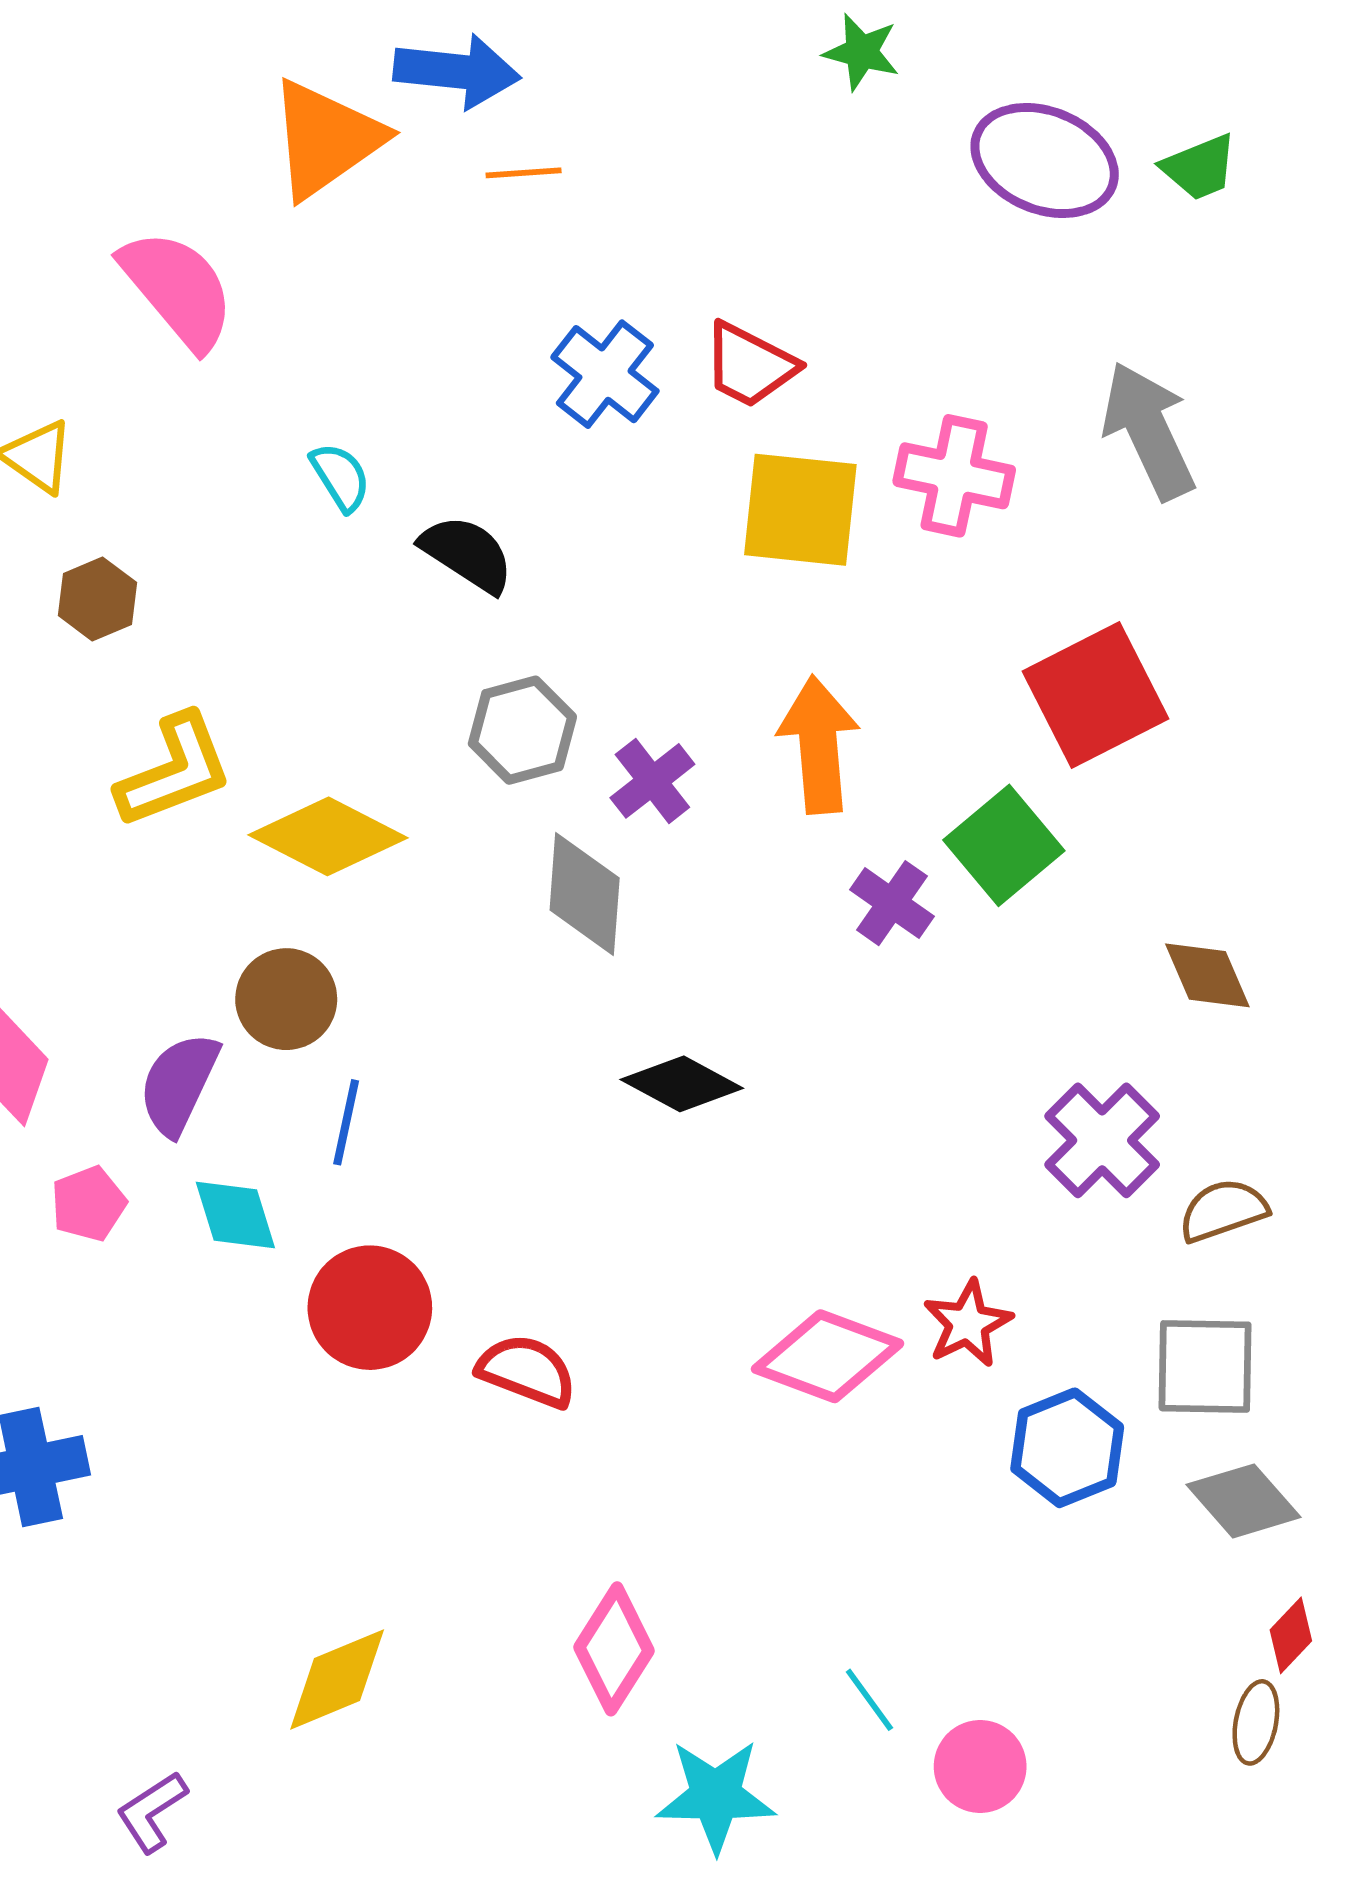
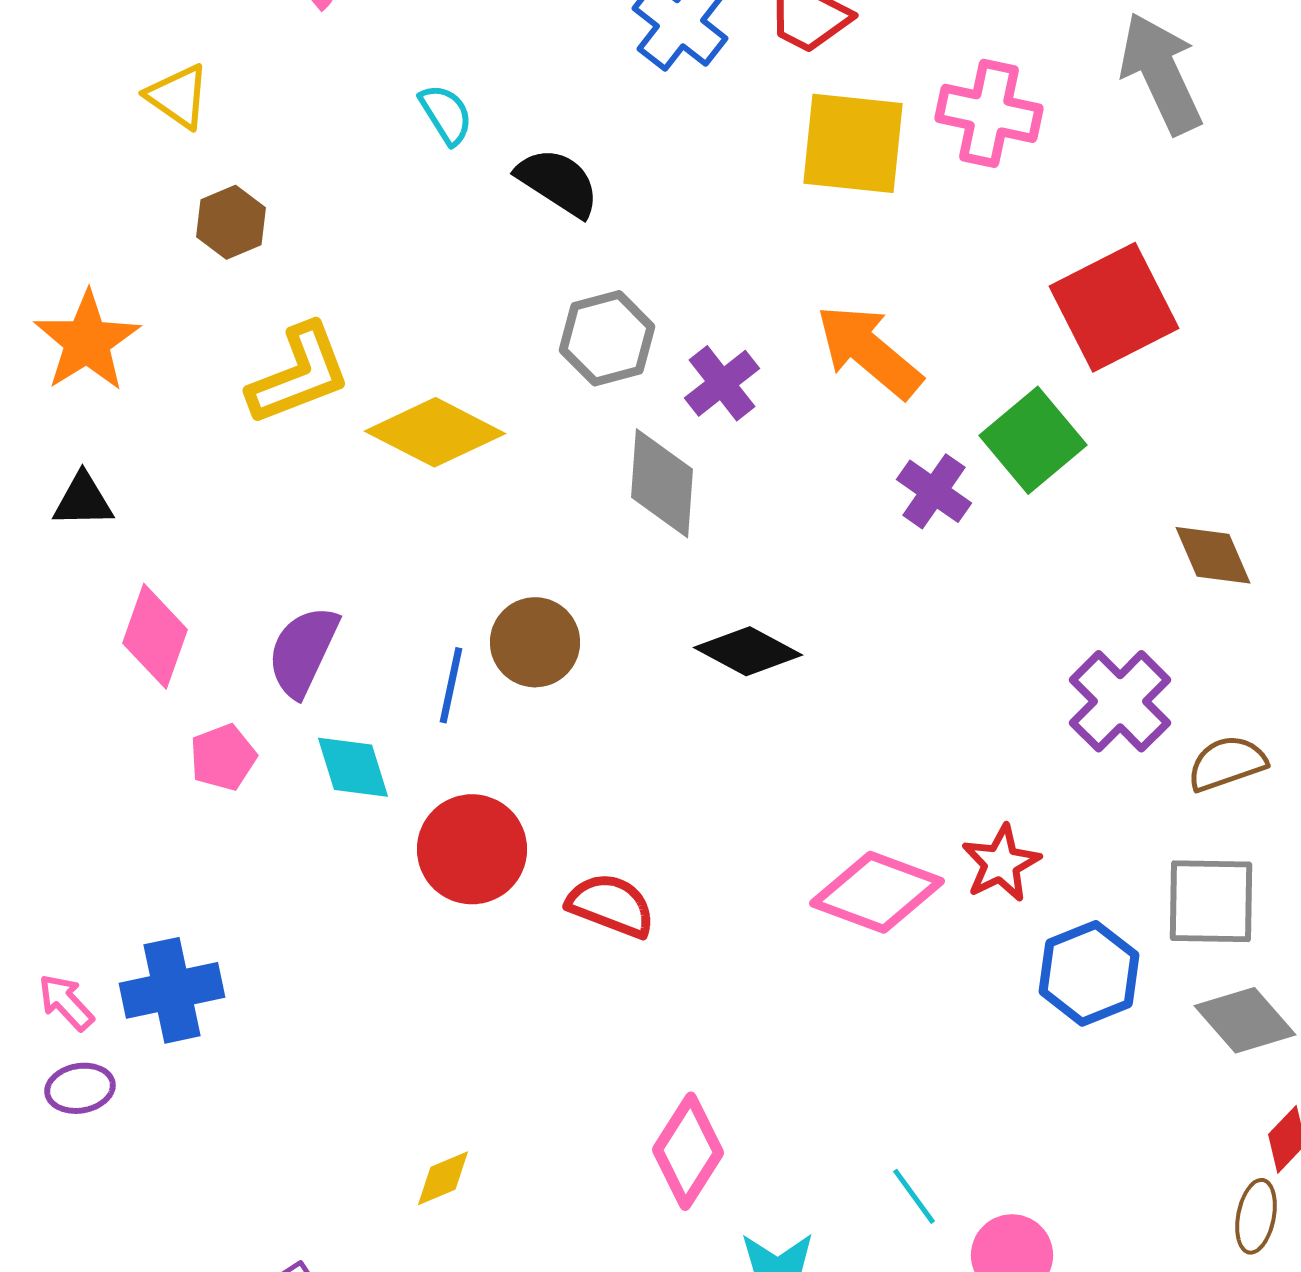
orange arrow: (819, 745) -> (869, 351), turned -45
brown circle: (286, 999) -> (535, 642), moved
yellow diamond: (337, 1679) -> (443, 1178), size x0.6

